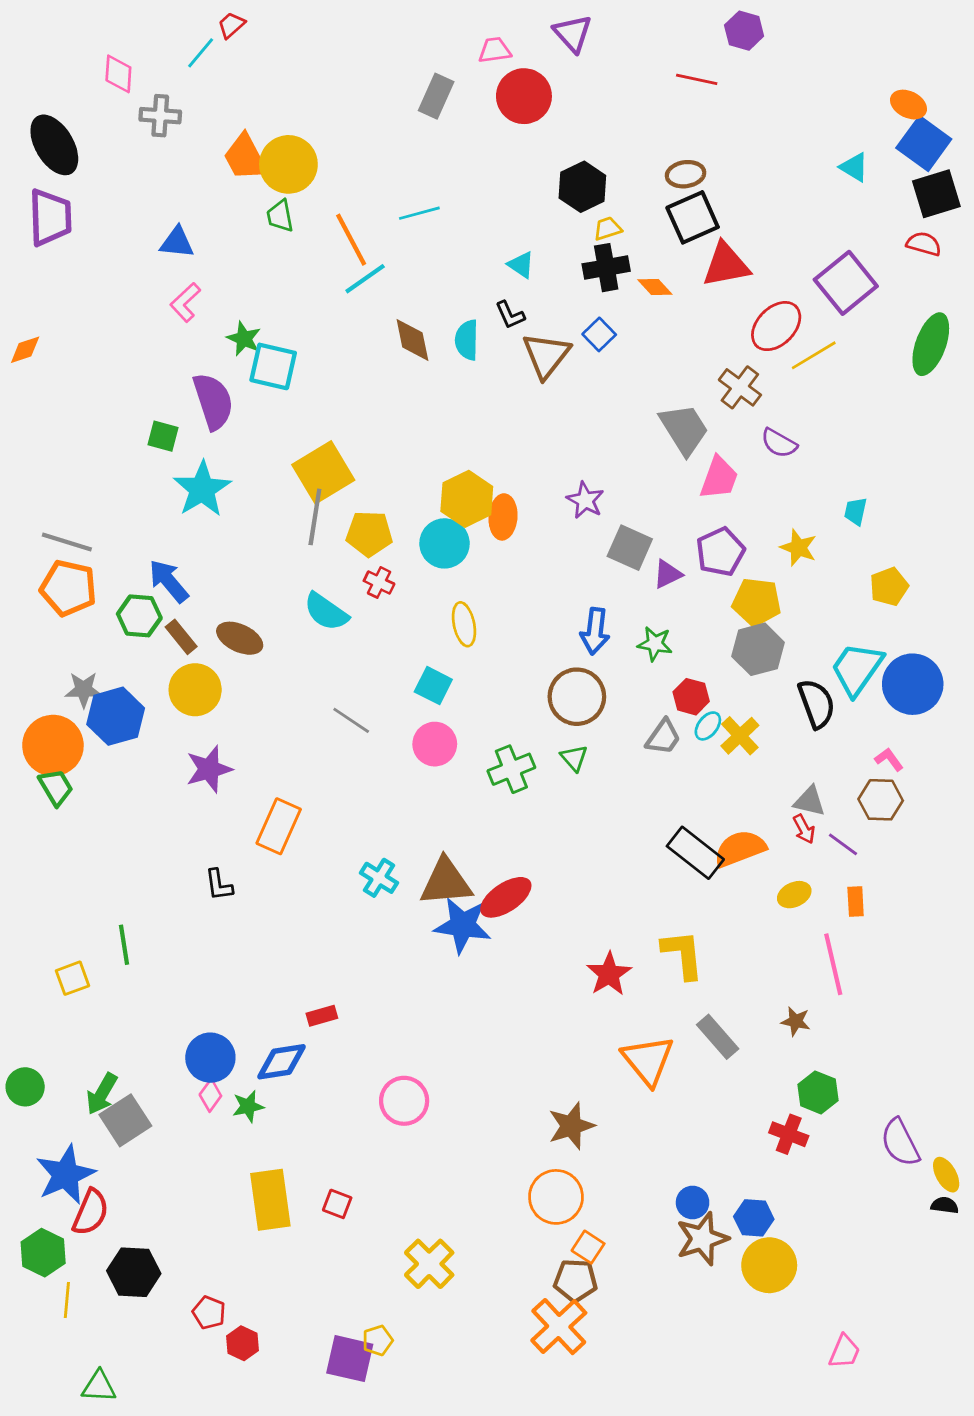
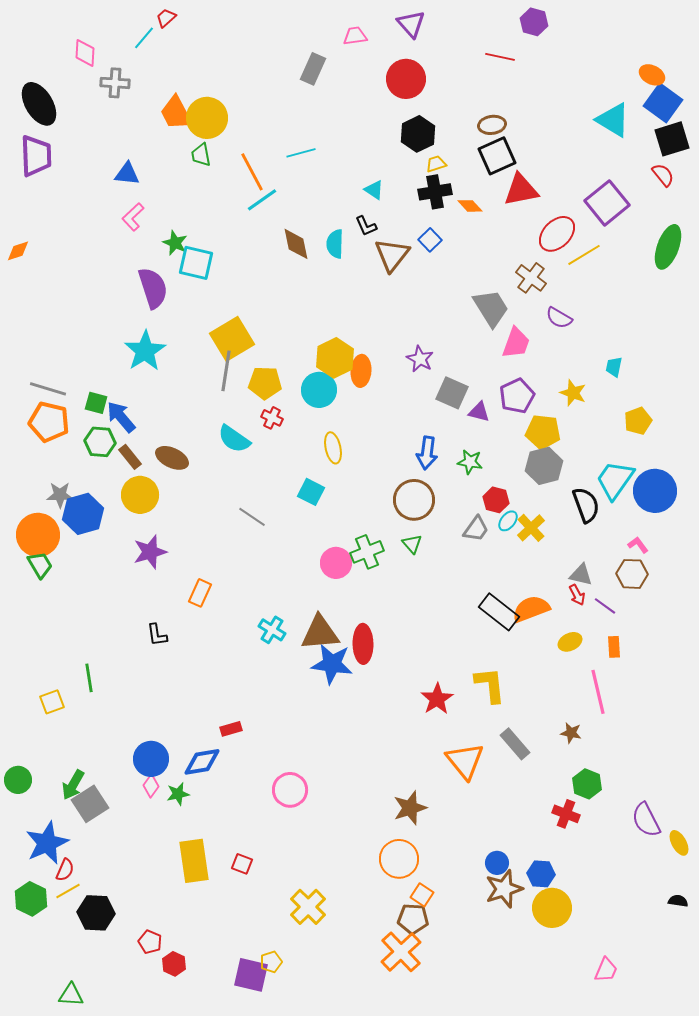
red circle: (524, 96) -> (406, 79), moved
cyan triangle: (854, 167) -> (613, 120), size x1.6
red semicircle: (924, 244) -> (663, 175), turned 35
green square: (163, 436) -> (96, 403), moved
purple triangle: (667, 574) -> (479, 412), turned 40
pink circle: (435, 744) -> (336, 563), moved
orange rectangle: (279, 826) -> (200, 593), size x0.7
red ellipse: (506, 897) -> (363, 644), turned -57
black semicircle: (945, 1205) -> (678, 901), moved
red semicircle: (91, 1212) -> (65, 870), size x0.7
yellow line: (67, 1300) -> (68, 891), moved, turned 55

